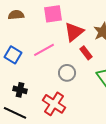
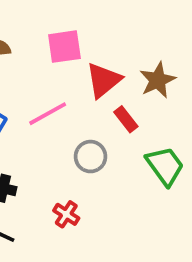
red cross: (54, 104) -> (66, 214), size x0.6

